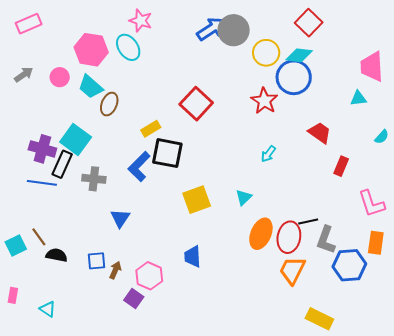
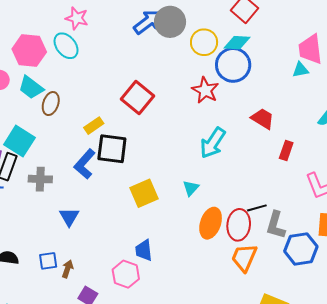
cyan triangle: (358, 98) -> (300, 70), moved
cyan arrow: (268, 154) -> (213, 143), size x1.8
pink hexagon: (149, 276) -> (126, 274), moved

